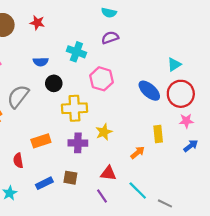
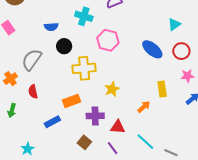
red circle: (181, 94) -> (181, 51), size x0.7
orange rectangle: (41, 141) -> (71, 101), moved
purple cross: (78, 143) -> (95, 116), moved
red semicircle: (18, 161) -> (33, 92), moved
brown square: (70, 178) -> (84, 142), moved, turned 32
blue rectangle: (44, 183) -> (52, 122), moved

